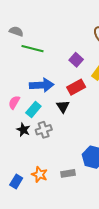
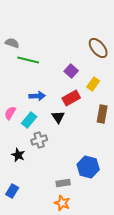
blue arrow: (42, 85) -> (37, 96), size x0.7
black star: (23, 130) -> (18, 155), moved
orange star: (40, 174) -> (62, 203), moved

